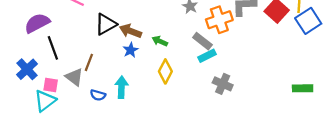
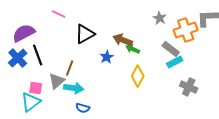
brown arrow: (130, 31) -> (123, 40), moved
blue cross: (27, 69) -> (18, 58), moved
gray triangle: (74, 77) -> (57, 81), turned 42
cyan arrow: (121, 87) -> (74, 88), moved, turned 96
blue semicircle: (98, 95) -> (83, 108), moved

